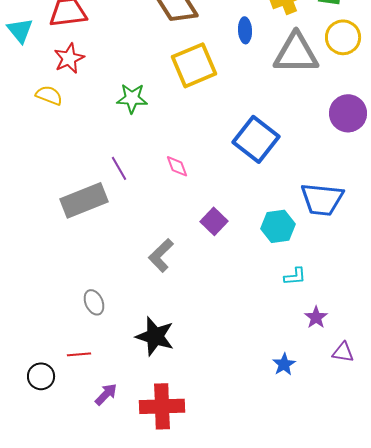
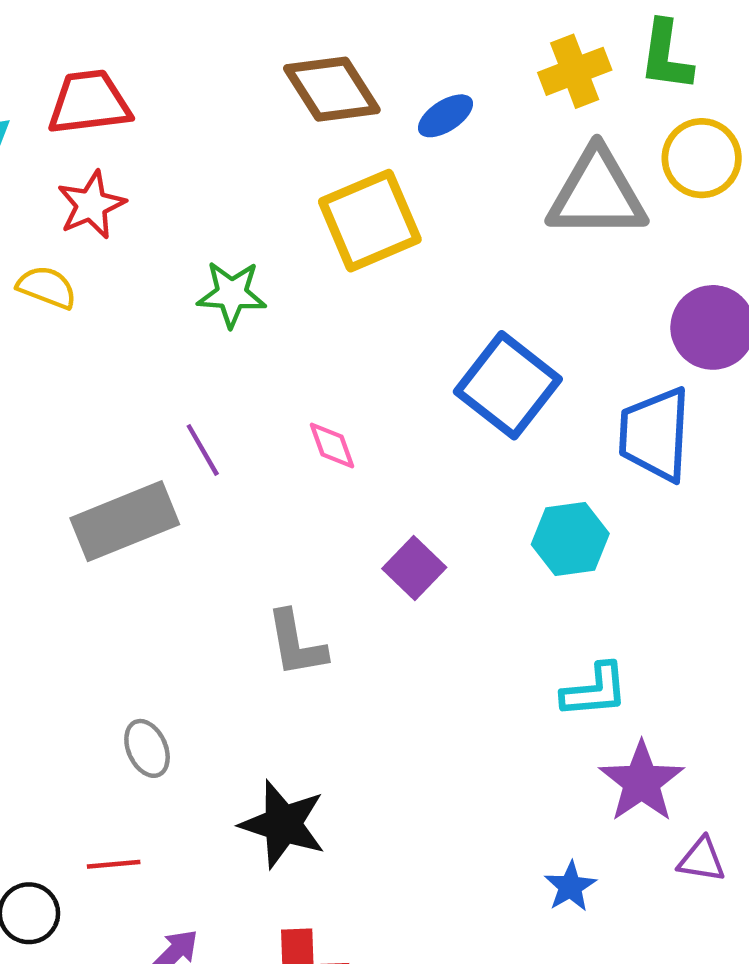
blue ellipse: (245, 30) -> (445, 116), moved, turned 60
blue trapezoid: (322, 199) -> (655, 434), moved, turned 87
cyan hexagon: (278, 226) -> (570, 539), moved
gray L-shape: (161, 255) -> (296, 644), turned -56
cyan L-shape: (295, 276) -> (595, 691), size x1.4
purple star: (316, 317) -> (642, 782), size x1.6

